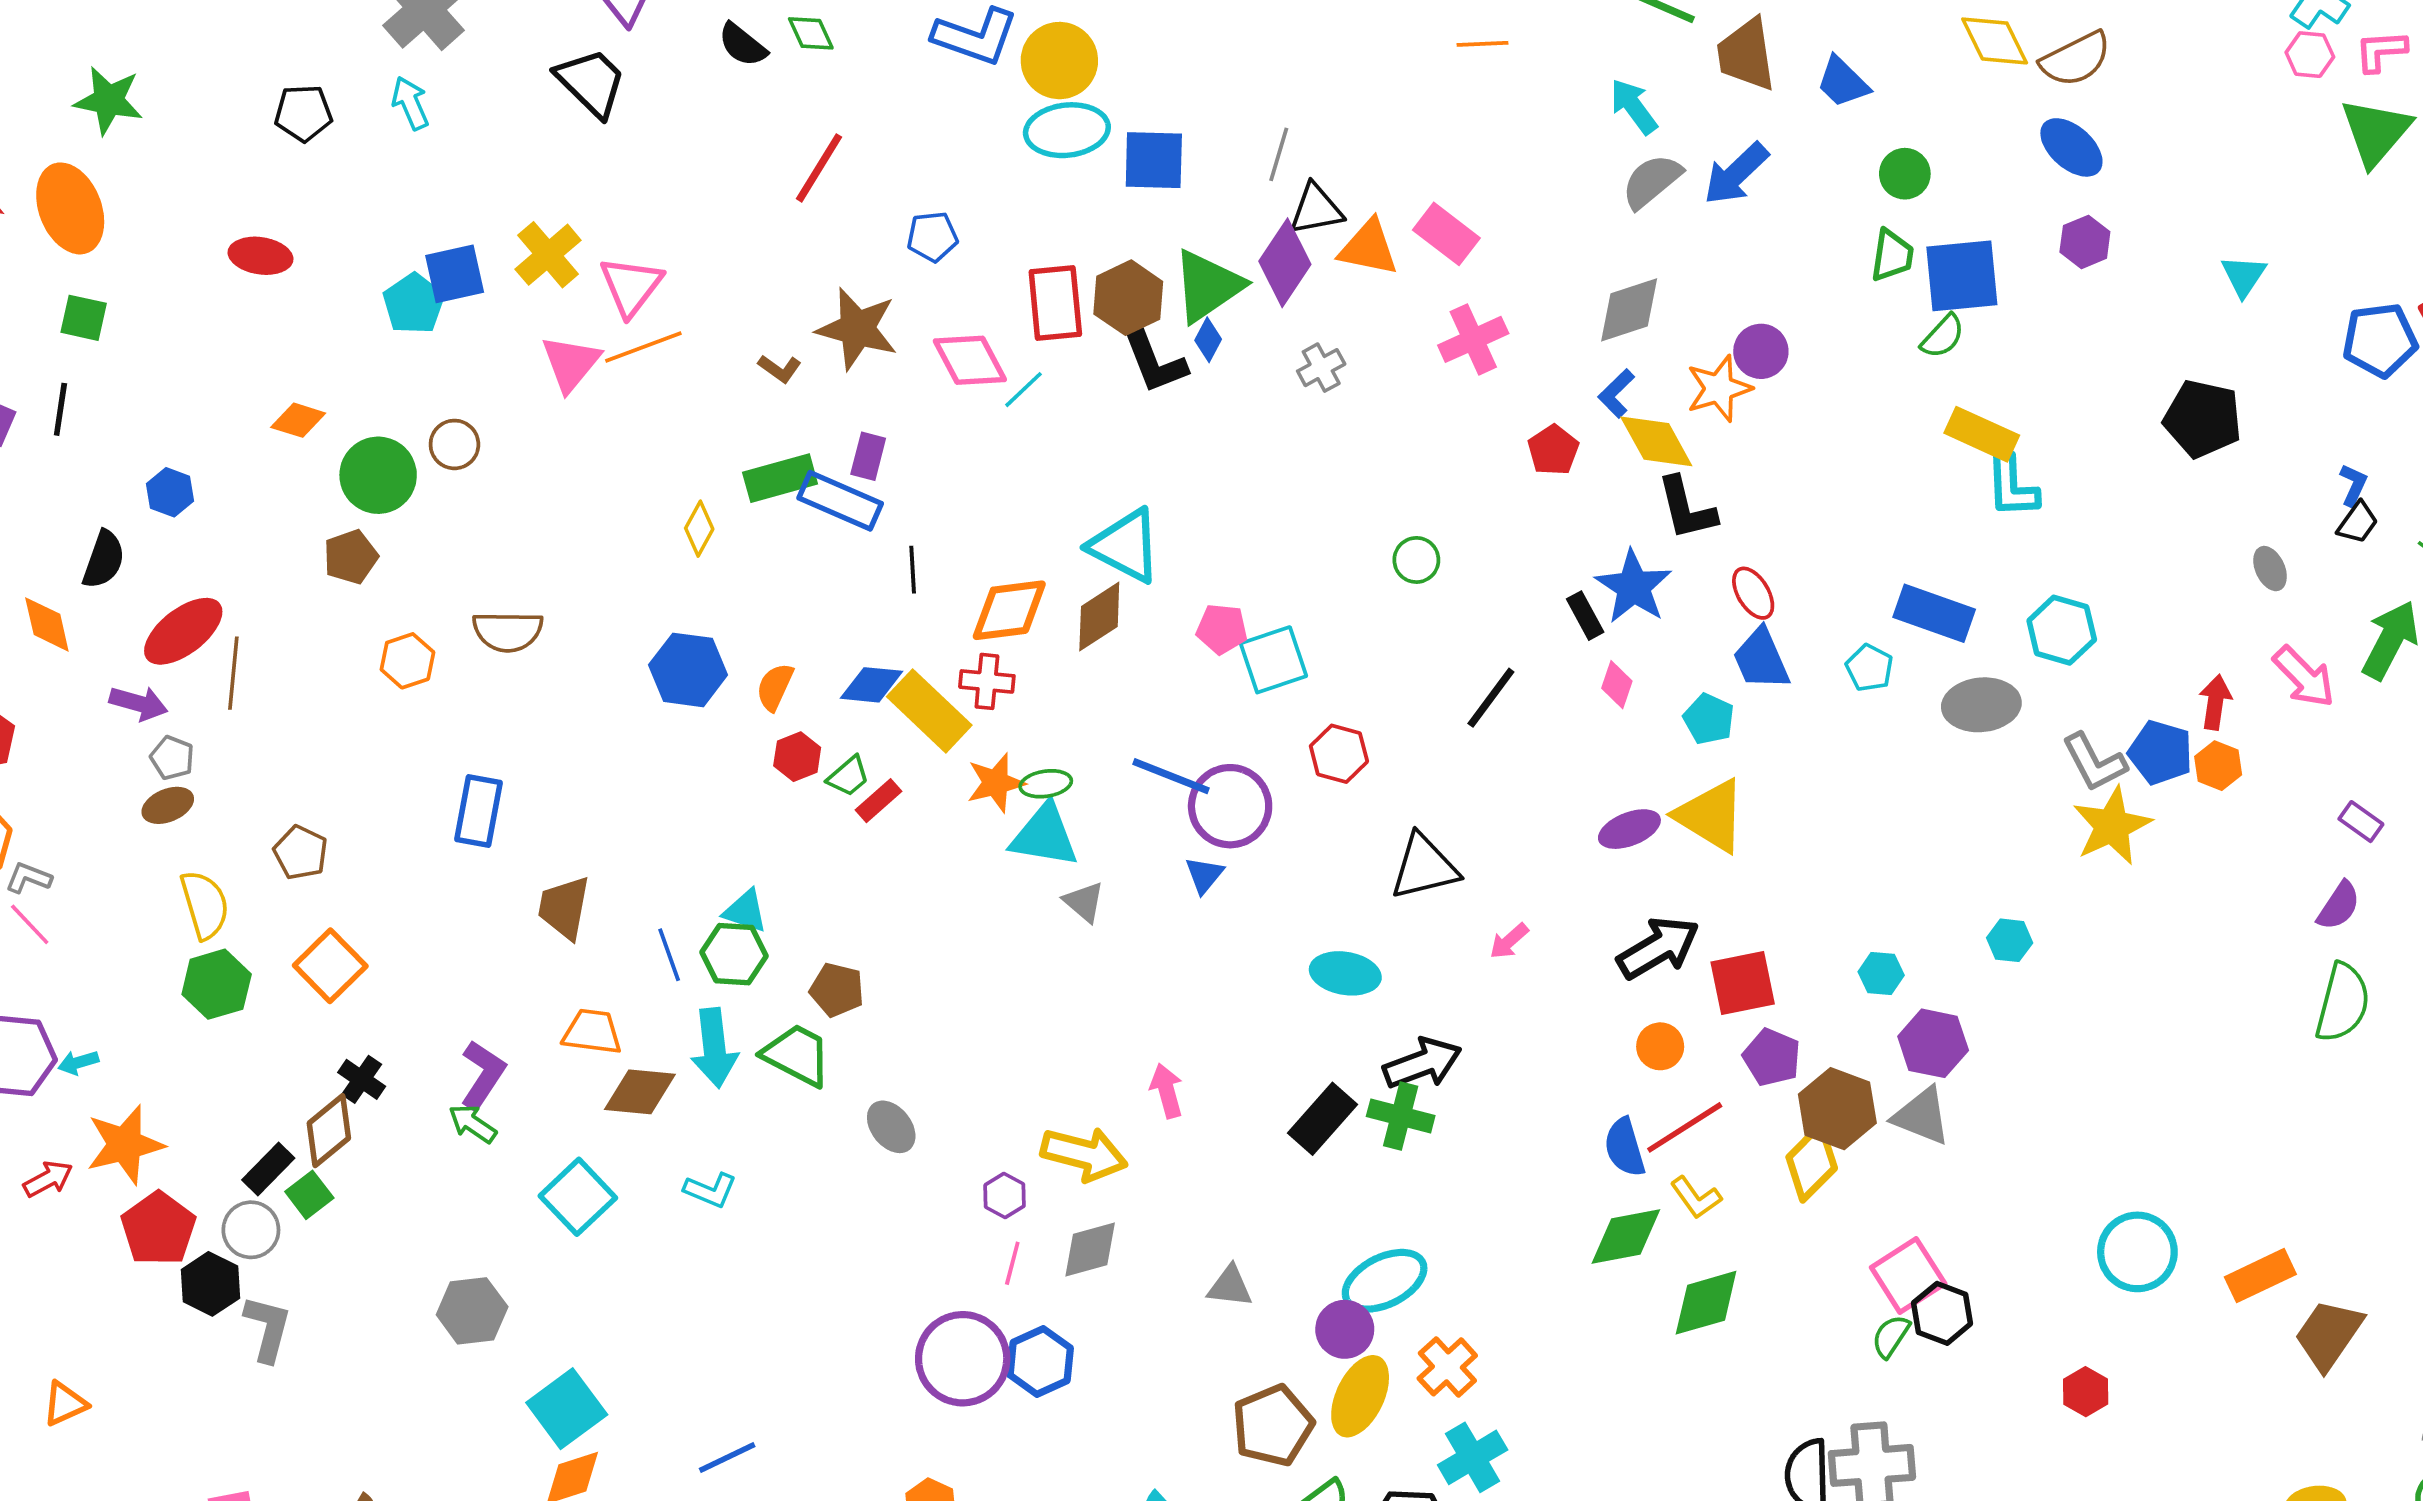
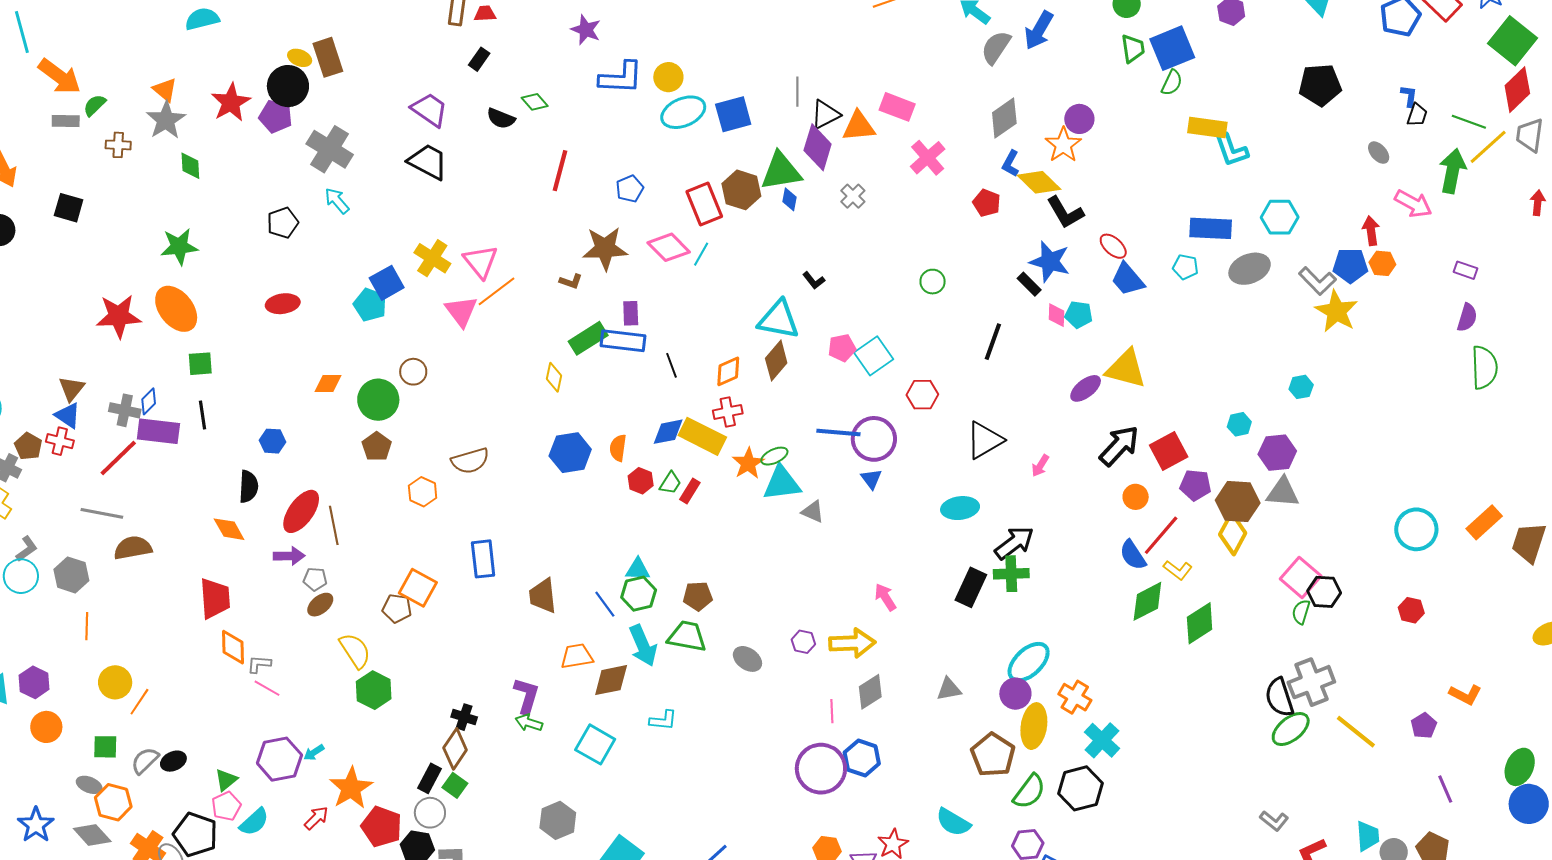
yellow circle: (1059, 61) -> (668, 77), size x0.7
green triangle: (1208, 286) -> (781, 171), turned 42
black L-shape: (1155, 362) -> (814, 280), moved, size x0.6
orange diamond: (1009, 610) -> (728, 371), size x0.7
cyan pentagon: (1709, 719) -> (1079, 315), moved
orange square: (330, 966) -> (418, 588), moved
purple hexagon: (1005, 1196) -> (803, 642), moved

